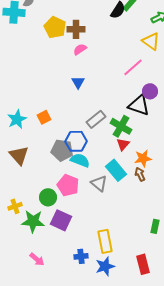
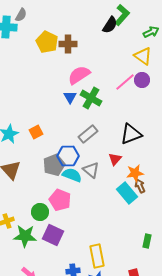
pink semicircle: (80, 49) -> (79, 75), moved, size x1.6
purple circle: (150, 91) -> (142, 80), moved
black triangle: (139, 105) -> (131, 134), moved, turned -40
green cross: (121, 126) -> (91, 98), moved
gray pentagon: (62, 150) -> (54, 165), turned -30
cyan rectangle: (116, 170) -> (127, 193), moved
brown arrow: (140, 174) -> (140, 186), moved
gray triangle: (99, 183) -> (91, 170), moved

